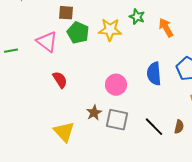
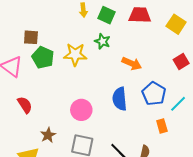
orange arrow: (166, 28) -> (132, 64), moved, turned 144
brown star: (94, 113) -> (48, 135), moved

